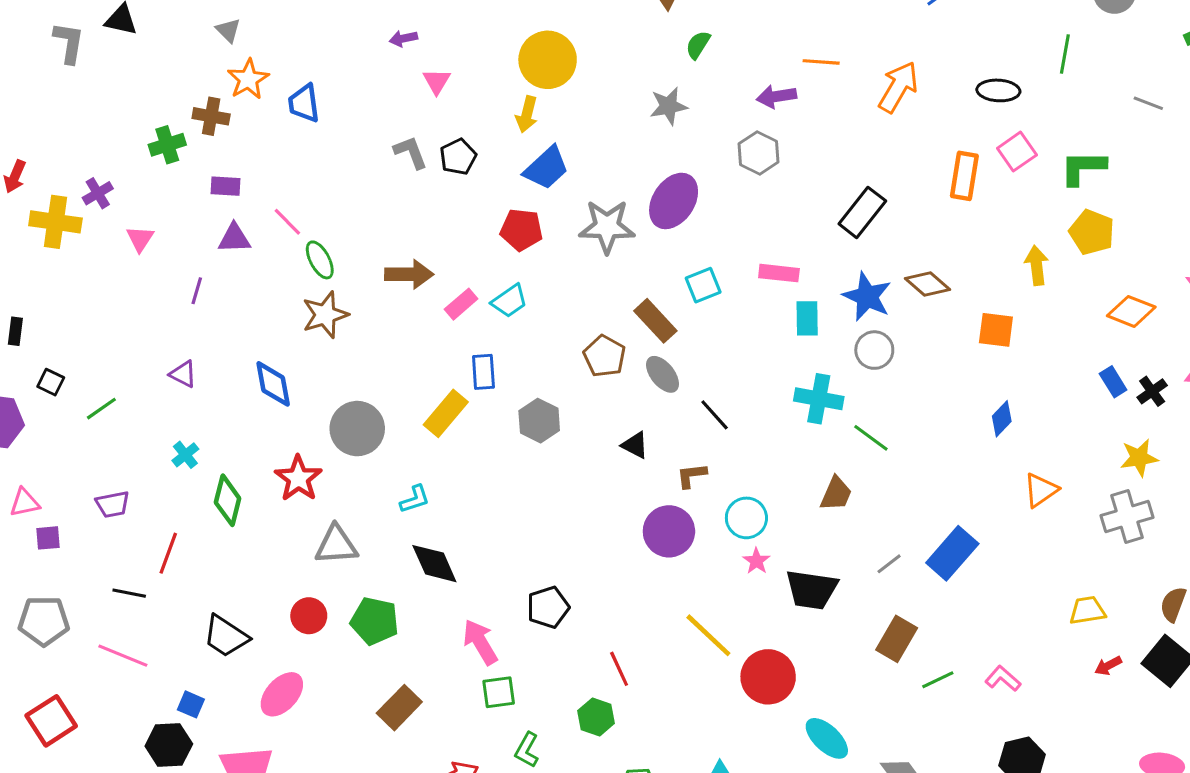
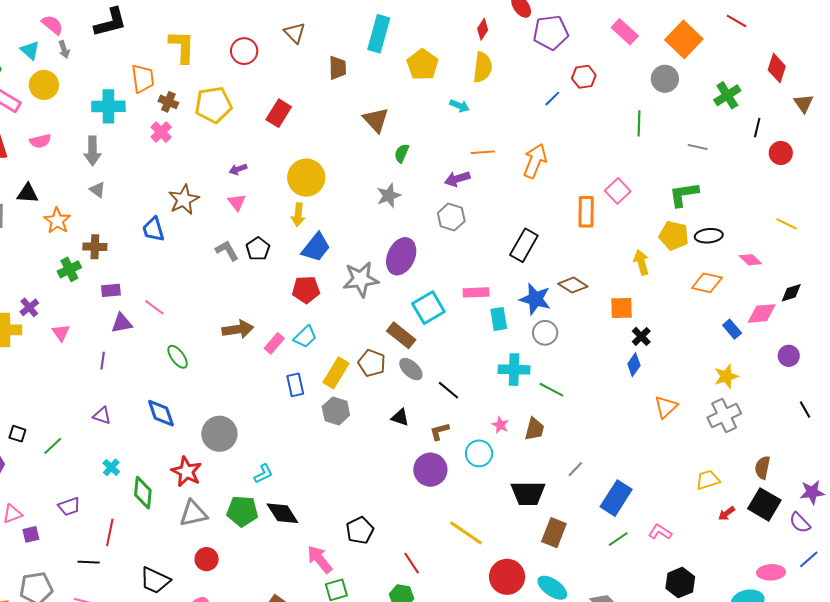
purple arrow: (403, 39) -> (238, 169), moved
orange star: (248, 79) -> (57, 221), moved
black ellipse: (998, 90) -> (709, 236), moved
green L-shape: (1083, 168) -> (684, 194), moved
green ellipse: (320, 260) -> (178, 357), moved
cyan square: (703, 285) -> (428, 308), size x1.4
brown star: (325, 315) -> (184, 200), moved
blue rectangle: (1113, 382) -> (732, 329), moved
black cross: (1152, 391) -> (641, 336), moved
yellow rectangle: (446, 413) -> (336, 373), moved
gray triangle: (336, 545) -> (193, 513), moved
blue rectangle: (952, 553) -> (616, 498), moved
pink star: (756, 561) -> (500, 425), moved
green pentagon: (375, 621) -> (242, 511), moved
brown rectangle: (897, 639) -> (554, 533), moved
red circle: (768, 677) -> (507, 577), moved

